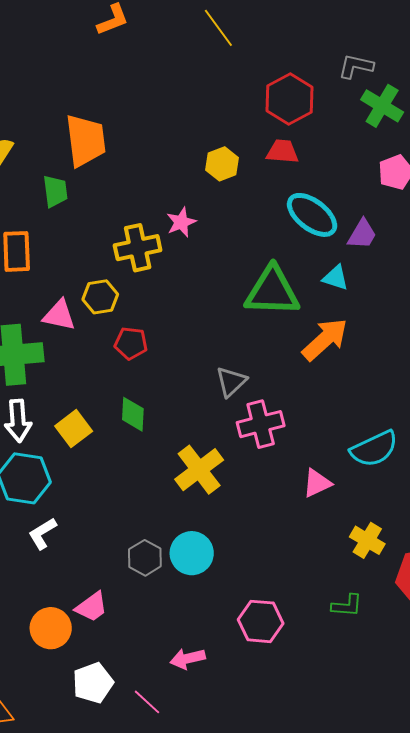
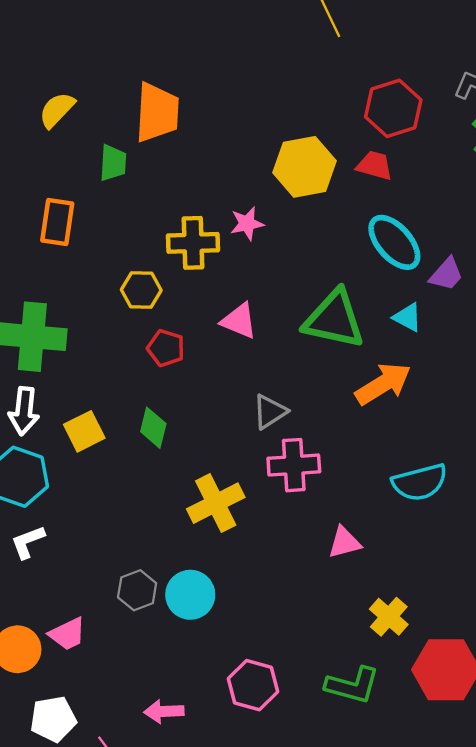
yellow hexagon: (222, 164) -> (305, 167), size x1.6
pink triangle: (59, 315) -> (239, 321), moved
cyan semicircle: (374, 449) -> (420, 482), moved
green L-shape: (347, 606) -> (352, 685), size x1.5

